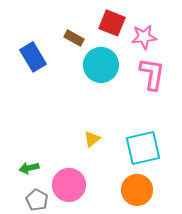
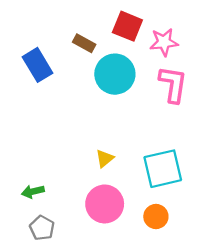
pink circle: (69, 185) -> (105, 204), moved
orange circle: (137, 190) -> (156, 217), size x0.7

